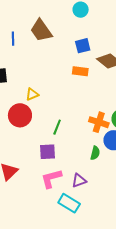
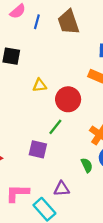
red circle: (20, 115) -> (68, 99), moved
green semicircle: (95, 153) -> (87, 165), turned -56
pink L-shape: (51, 179) -> (17, 193), moved

